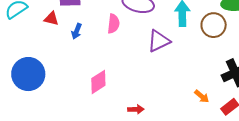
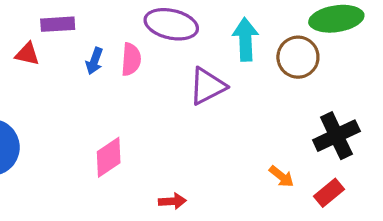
blue arrow: (77, 31) -> (94, 61), moved

